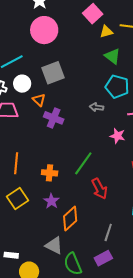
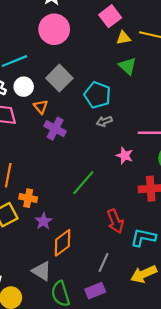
gray square: (53, 73) -> (59, 78), turned -30
cyan pentagon: (117, 87) -> (97, 95), moved
gray arrow: (97, 107) -> (104, 121), turned -32
orange cross: (50, 173) -> (28, 198), moved
red arrow: (99, 189) -> (115, 221), moved

